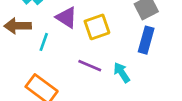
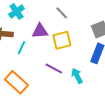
purple triangle: (66, 17) -> (40, 31), turned -42

